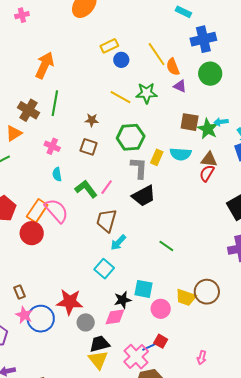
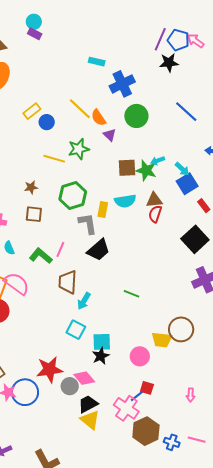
purple triangle: (180, 86) -> (110, 135), turned 32
cyan square: (143, 289) -> (102, 342), moved
pink diamond: (115, 317) -> (84, 378), moved, turned 70

